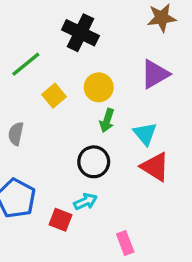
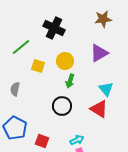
yellow square: (54, 96) -> (38, 66), turned -32
cyan triangle: (145, 134) -> (106, 89), moved
cyan arrow: (85, 202) -> (77, 140), moved

